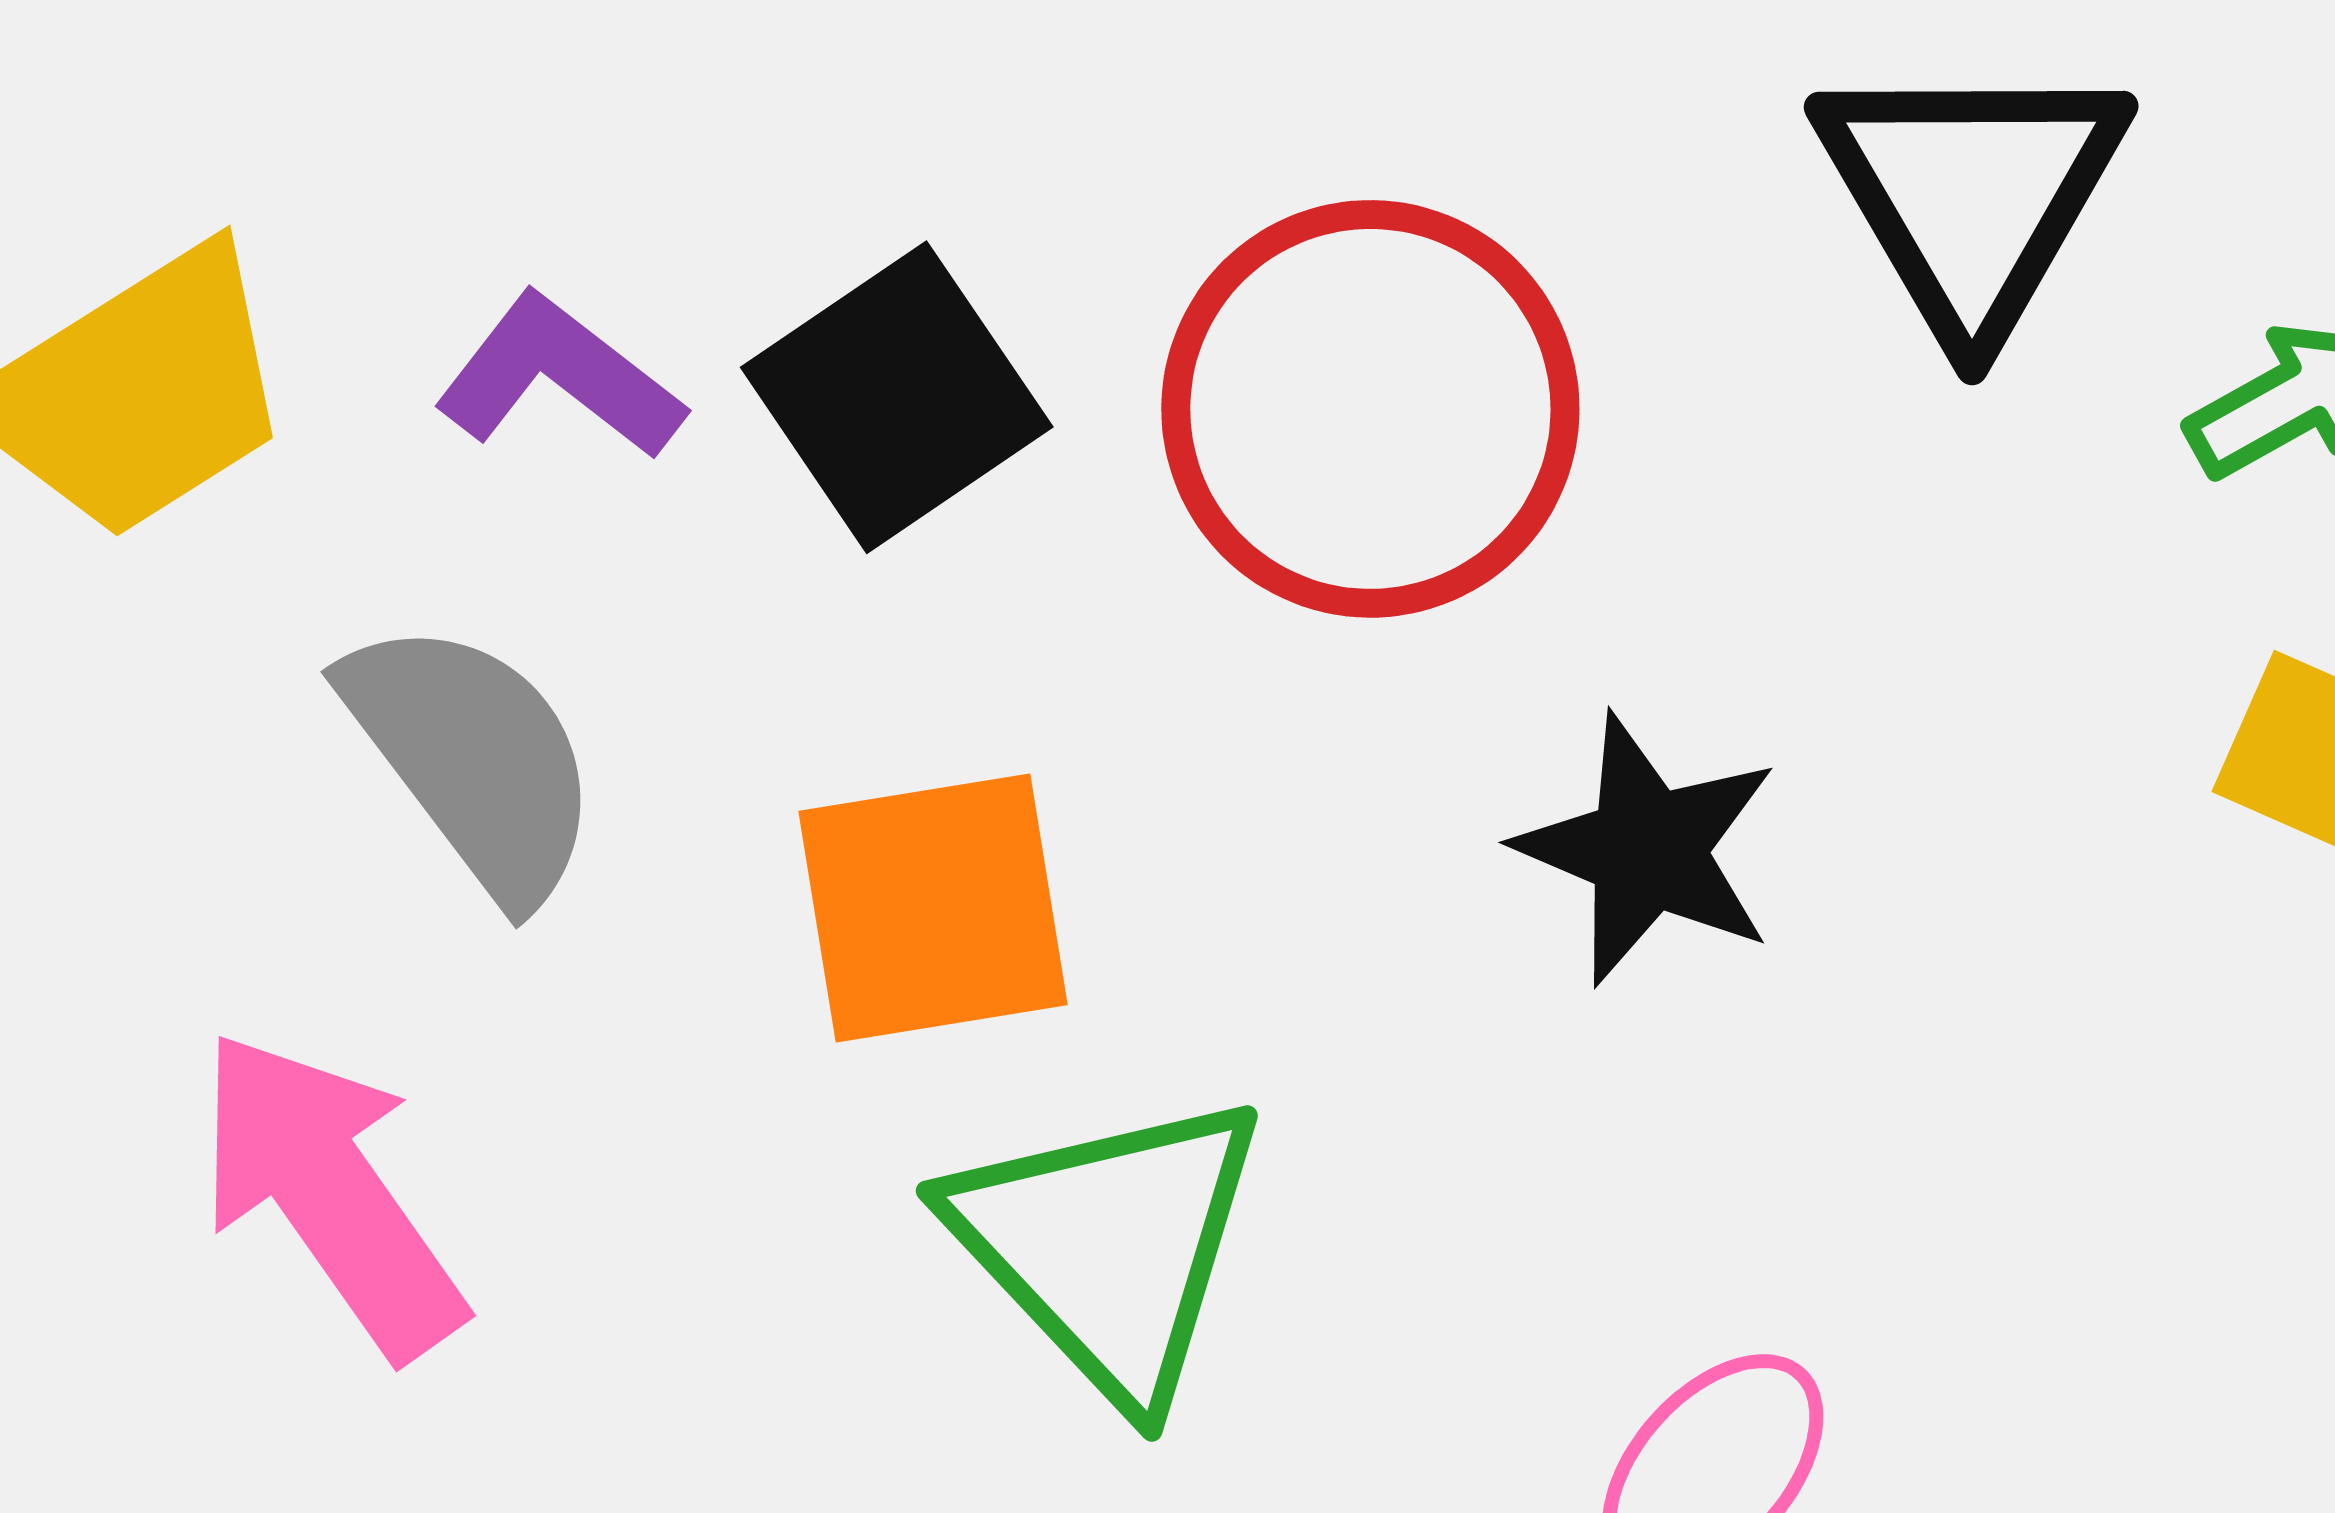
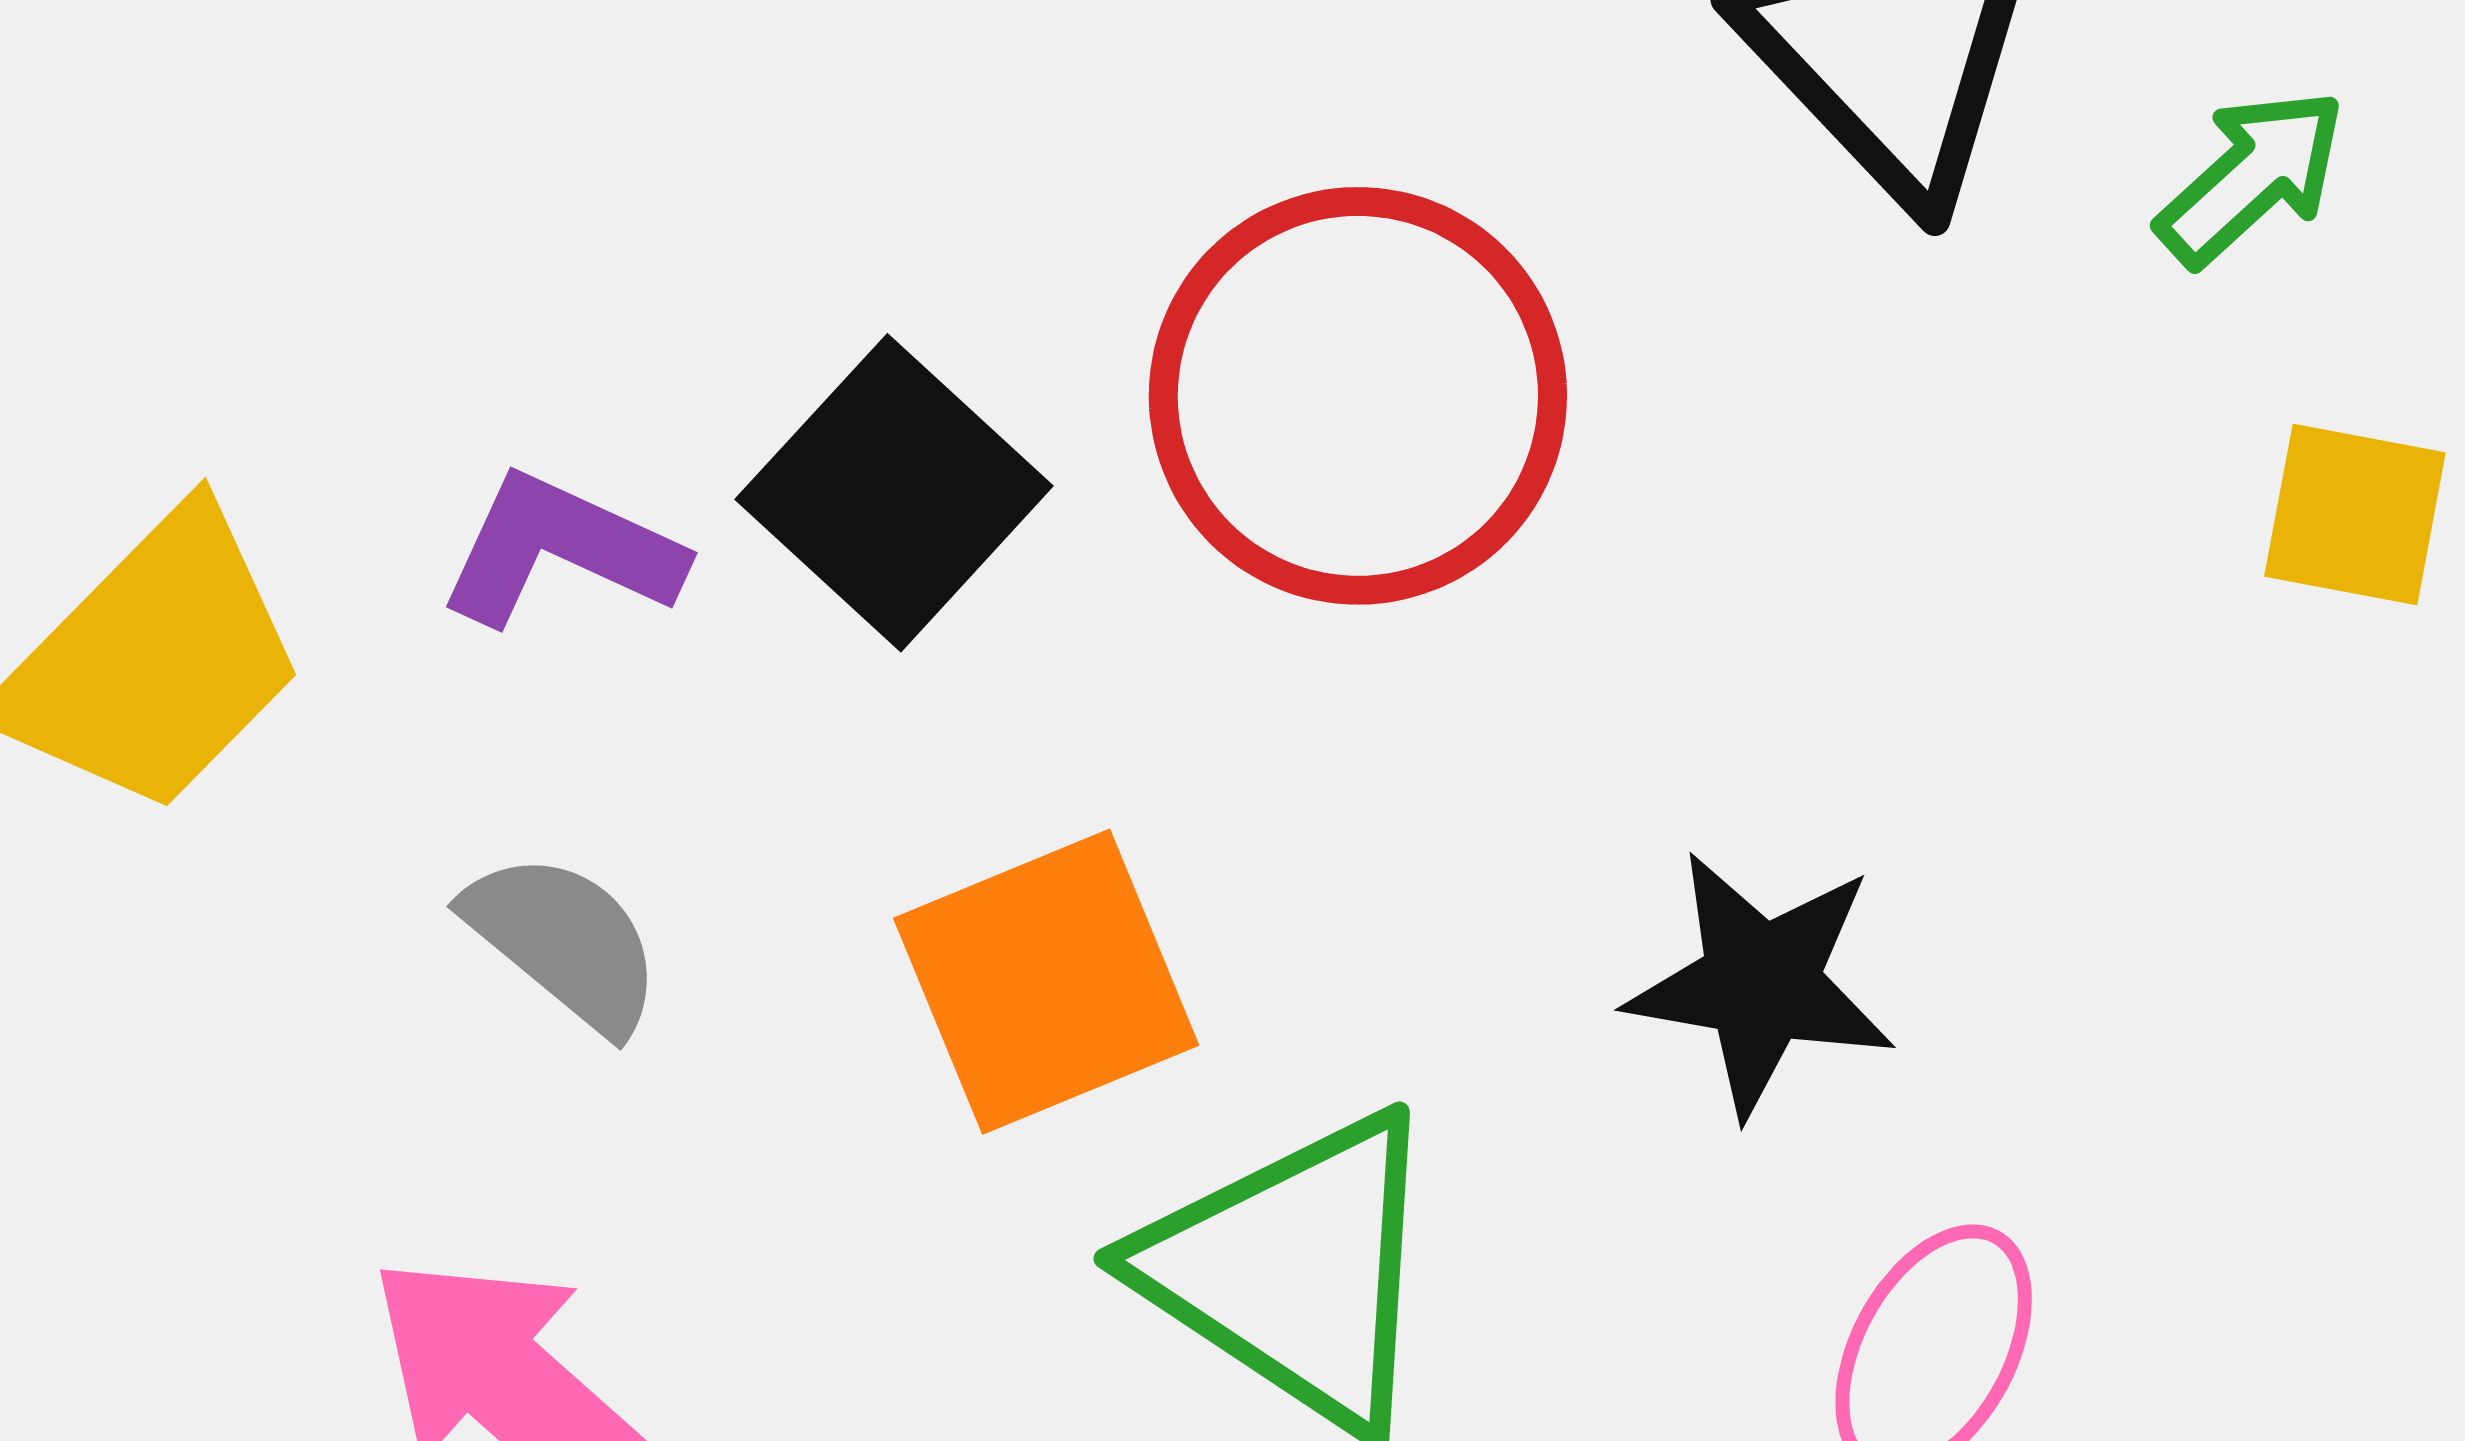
gray semicircle: (473, 759) -> (564, 942), size x0.7
black star: (1647, 850) -> (1761, 983), moved

